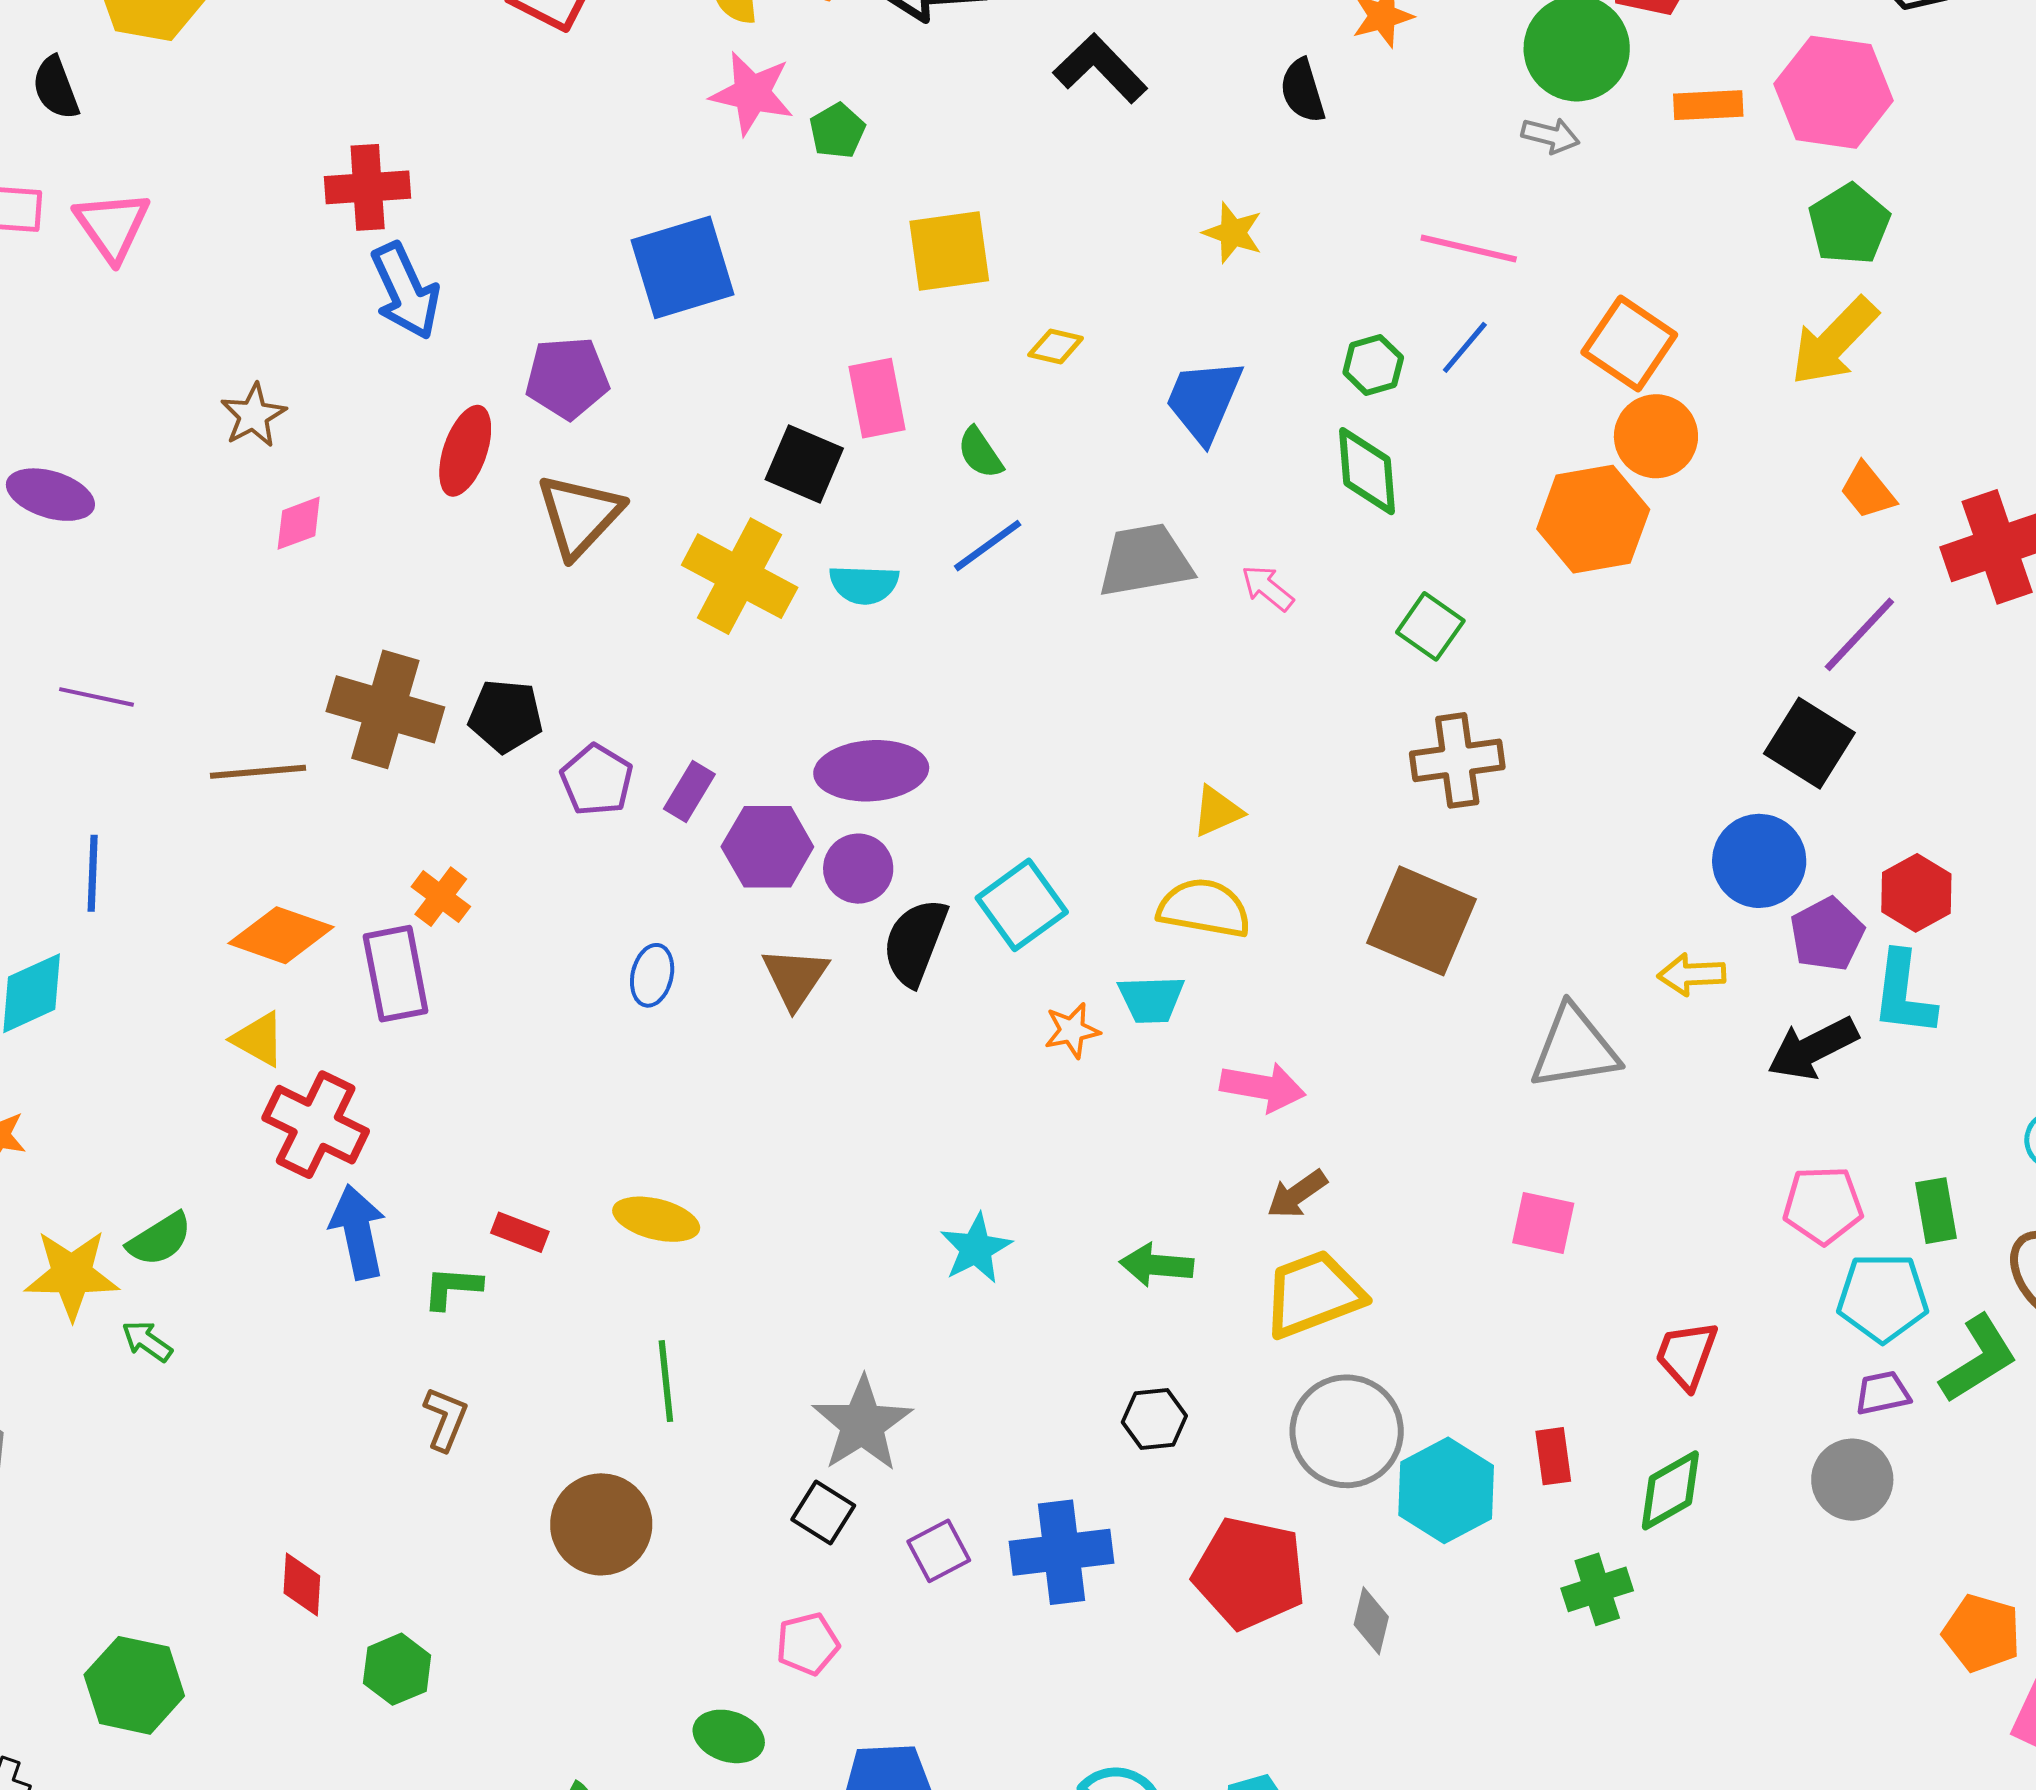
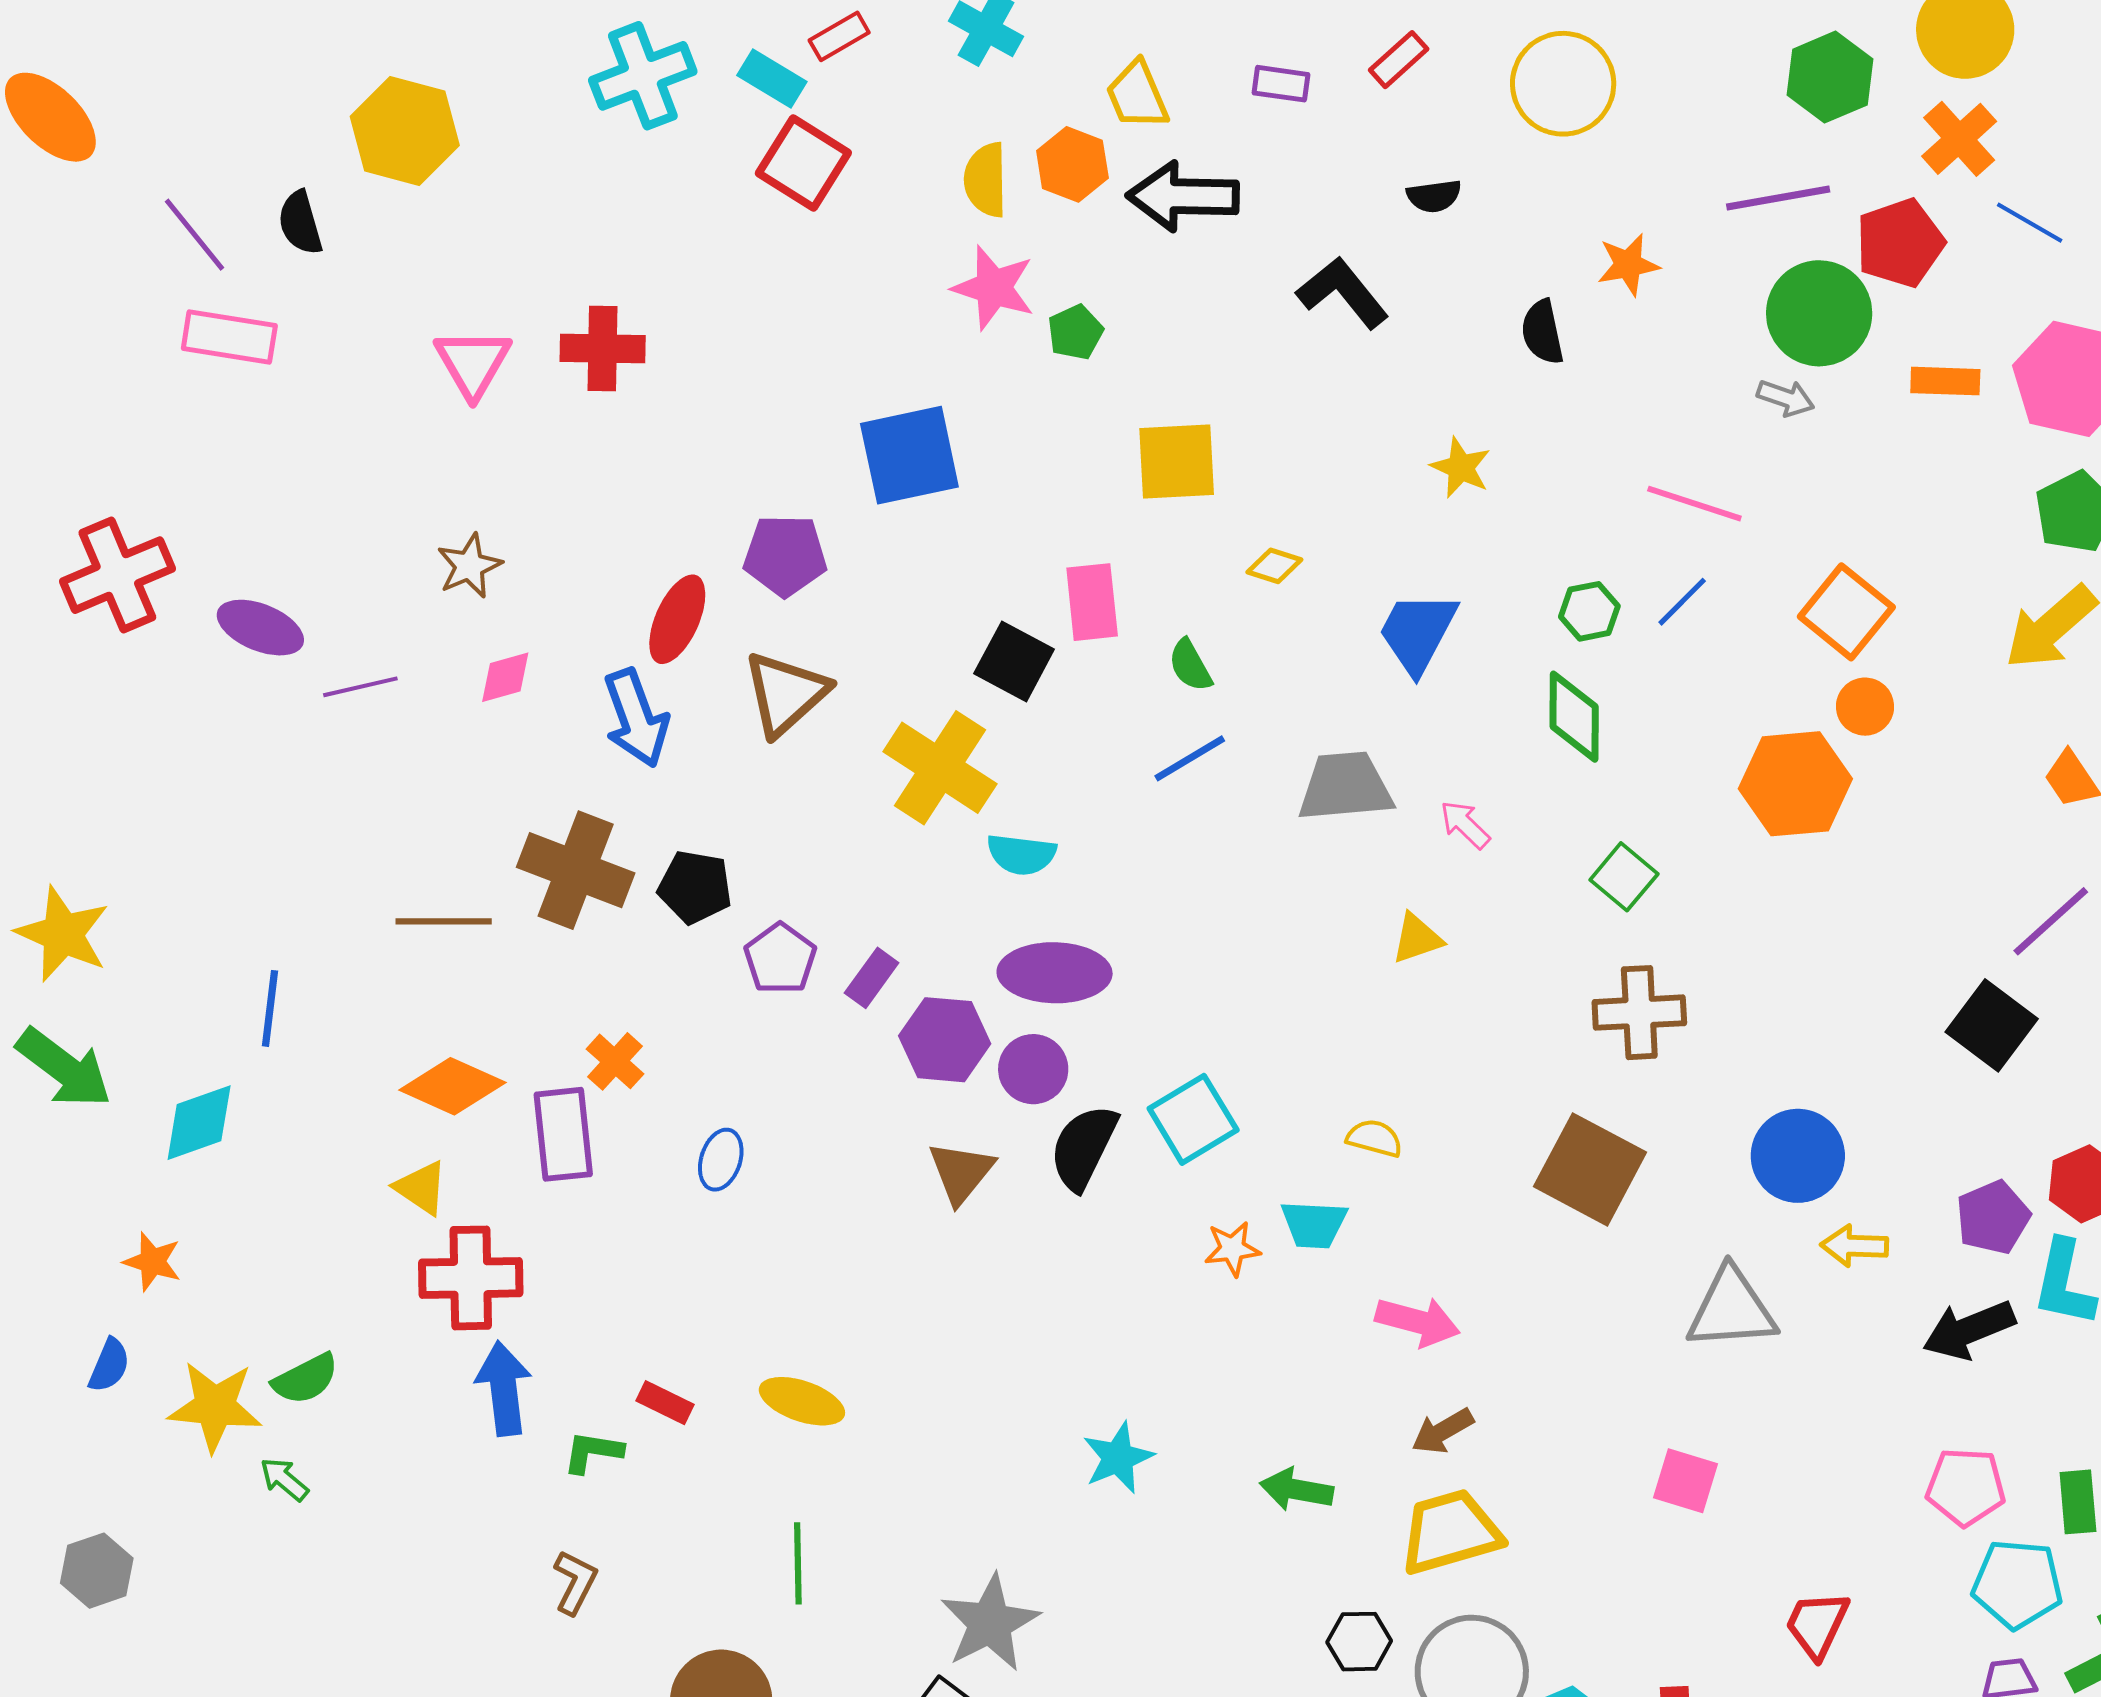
pink triangle: (112, 226) -> (473, 363), moved
blue arrow: (405, 291) -> (636, 718), moved
orange circle: (1656, 436) -> (1865, 707), size x0.7
cyan semicircle: (864, 584) -> (1021, 854), moved
purple line: (97, 697) -> (360, 687), moved, turned -30
yellow triangle: (1217, 811) -> (1417, 938), moved
blue circle: (1759, 861) -> (1798, 1156), moved
yellow semicircle: (1204, 908) -> (1374, 1138), size x0.6
blue ellipse: (652, 975) -> (721, 1160), moved
red cross: (316, 1125) -> (471, 1278), turned -32
black hexagon: (1154, 1419) -> (1359, 1642), moved

